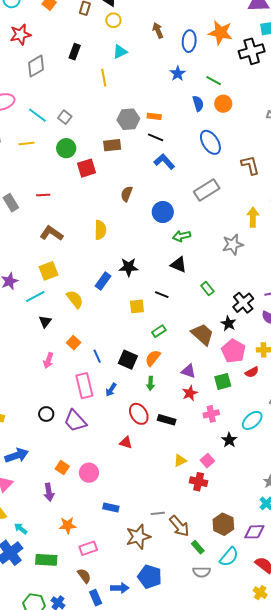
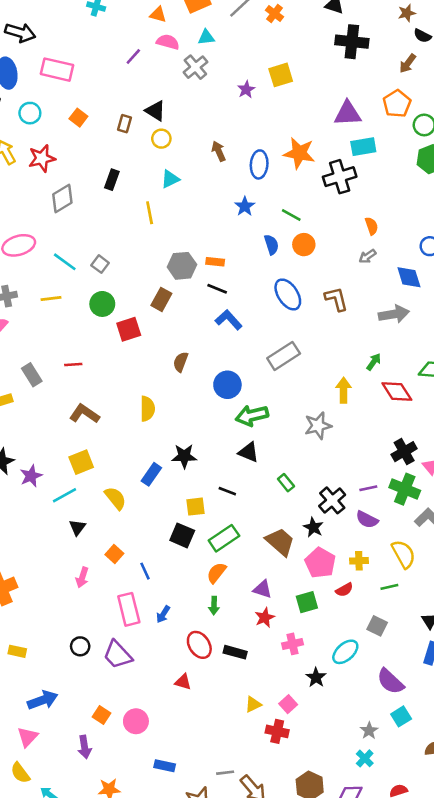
brown rectangle: (112, 145) -> (161, 299), turned -54
brown L-shape: (250, 165) -> (336, 299), moved
green arrow: (182, 236) -> (252, 416), size x1.4
green rectangle: (159, 331) -> (224, 538), size x1.6
black square: (128, 360) -> (182, 535), moved

